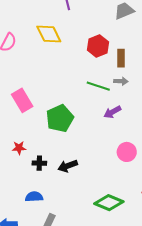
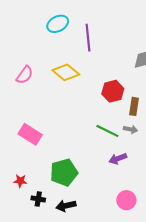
yellow diamond: (49, 34) -> (66, 72), turned -32
pink rectangle: (22, 100) -> (30, 134), turned -35
green pentagon: (60, 118) -> (64, 172), moved

